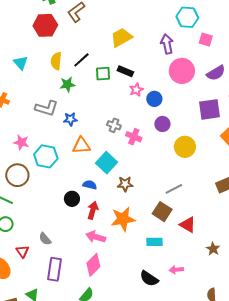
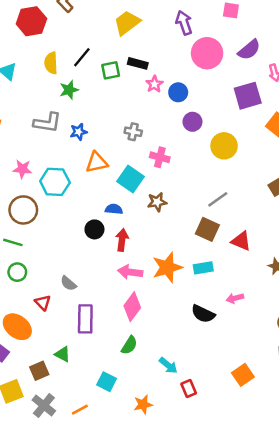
pink cross: (134, 137) -> (160, 157), moved
orange star: (123, 219) -> (167, 267), moved

